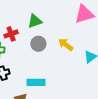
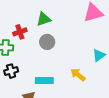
yellow arrow: (66, 45) -> (78, 75), moved

